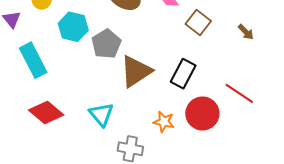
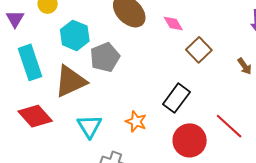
brown triangle: (136, 71) -> (70, 81), moved
orange star: (164, 122) -> (136, 121), moved

